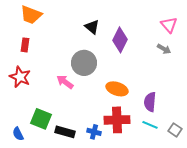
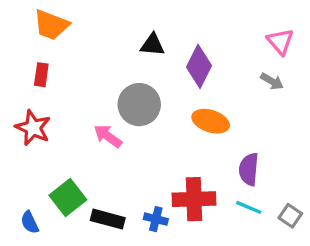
black triangle: (92, 27) -> (153, 45), turned -35
orange ellipse: (117, 89) -> (211, 121), moved
green square: (41, 119) -> (68, 197), turned 30

